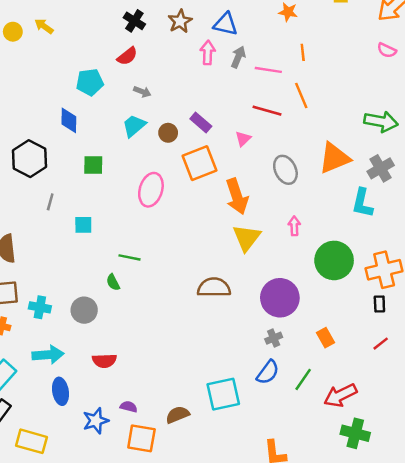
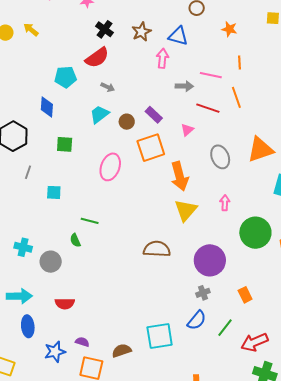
red semicircle: (127, 56) -> (97, 58), size x1.4
gray arrow: (238, 57) -> (184, 86), moved, turned 66
cyan cross: (40, 307) -> (23, 247), moved

